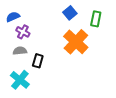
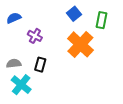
purple cross: (23, 32) -> (35, 36), moved
gray semicircle: (20, 51) -> (14, 63), moved

